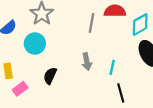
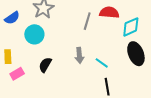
cyan line: (112, 67) -> (102, 63), turned -72

